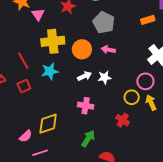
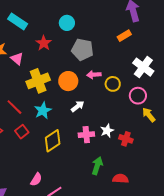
white star: (105, 77) -> (107, 131), moved
yellow circle: (132, 97) -> (113, 84), moved
yellow diamond: (48, 124) -> (53, 141), moved

